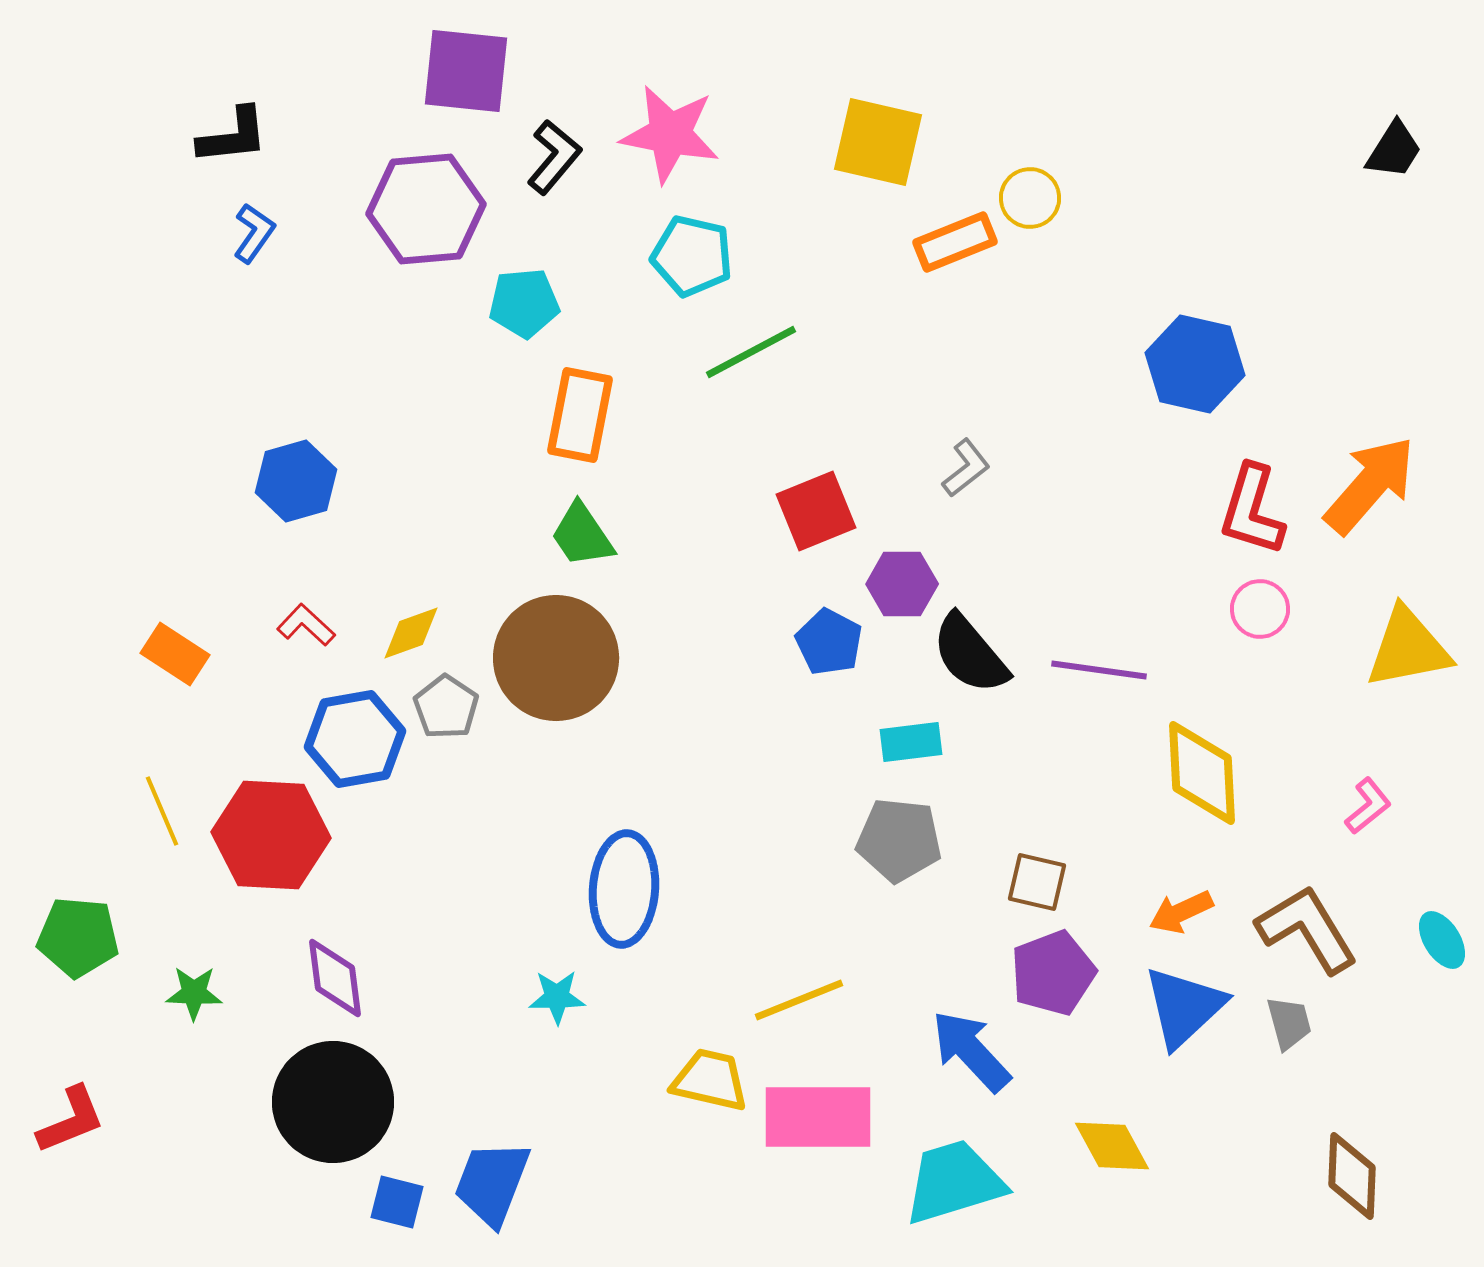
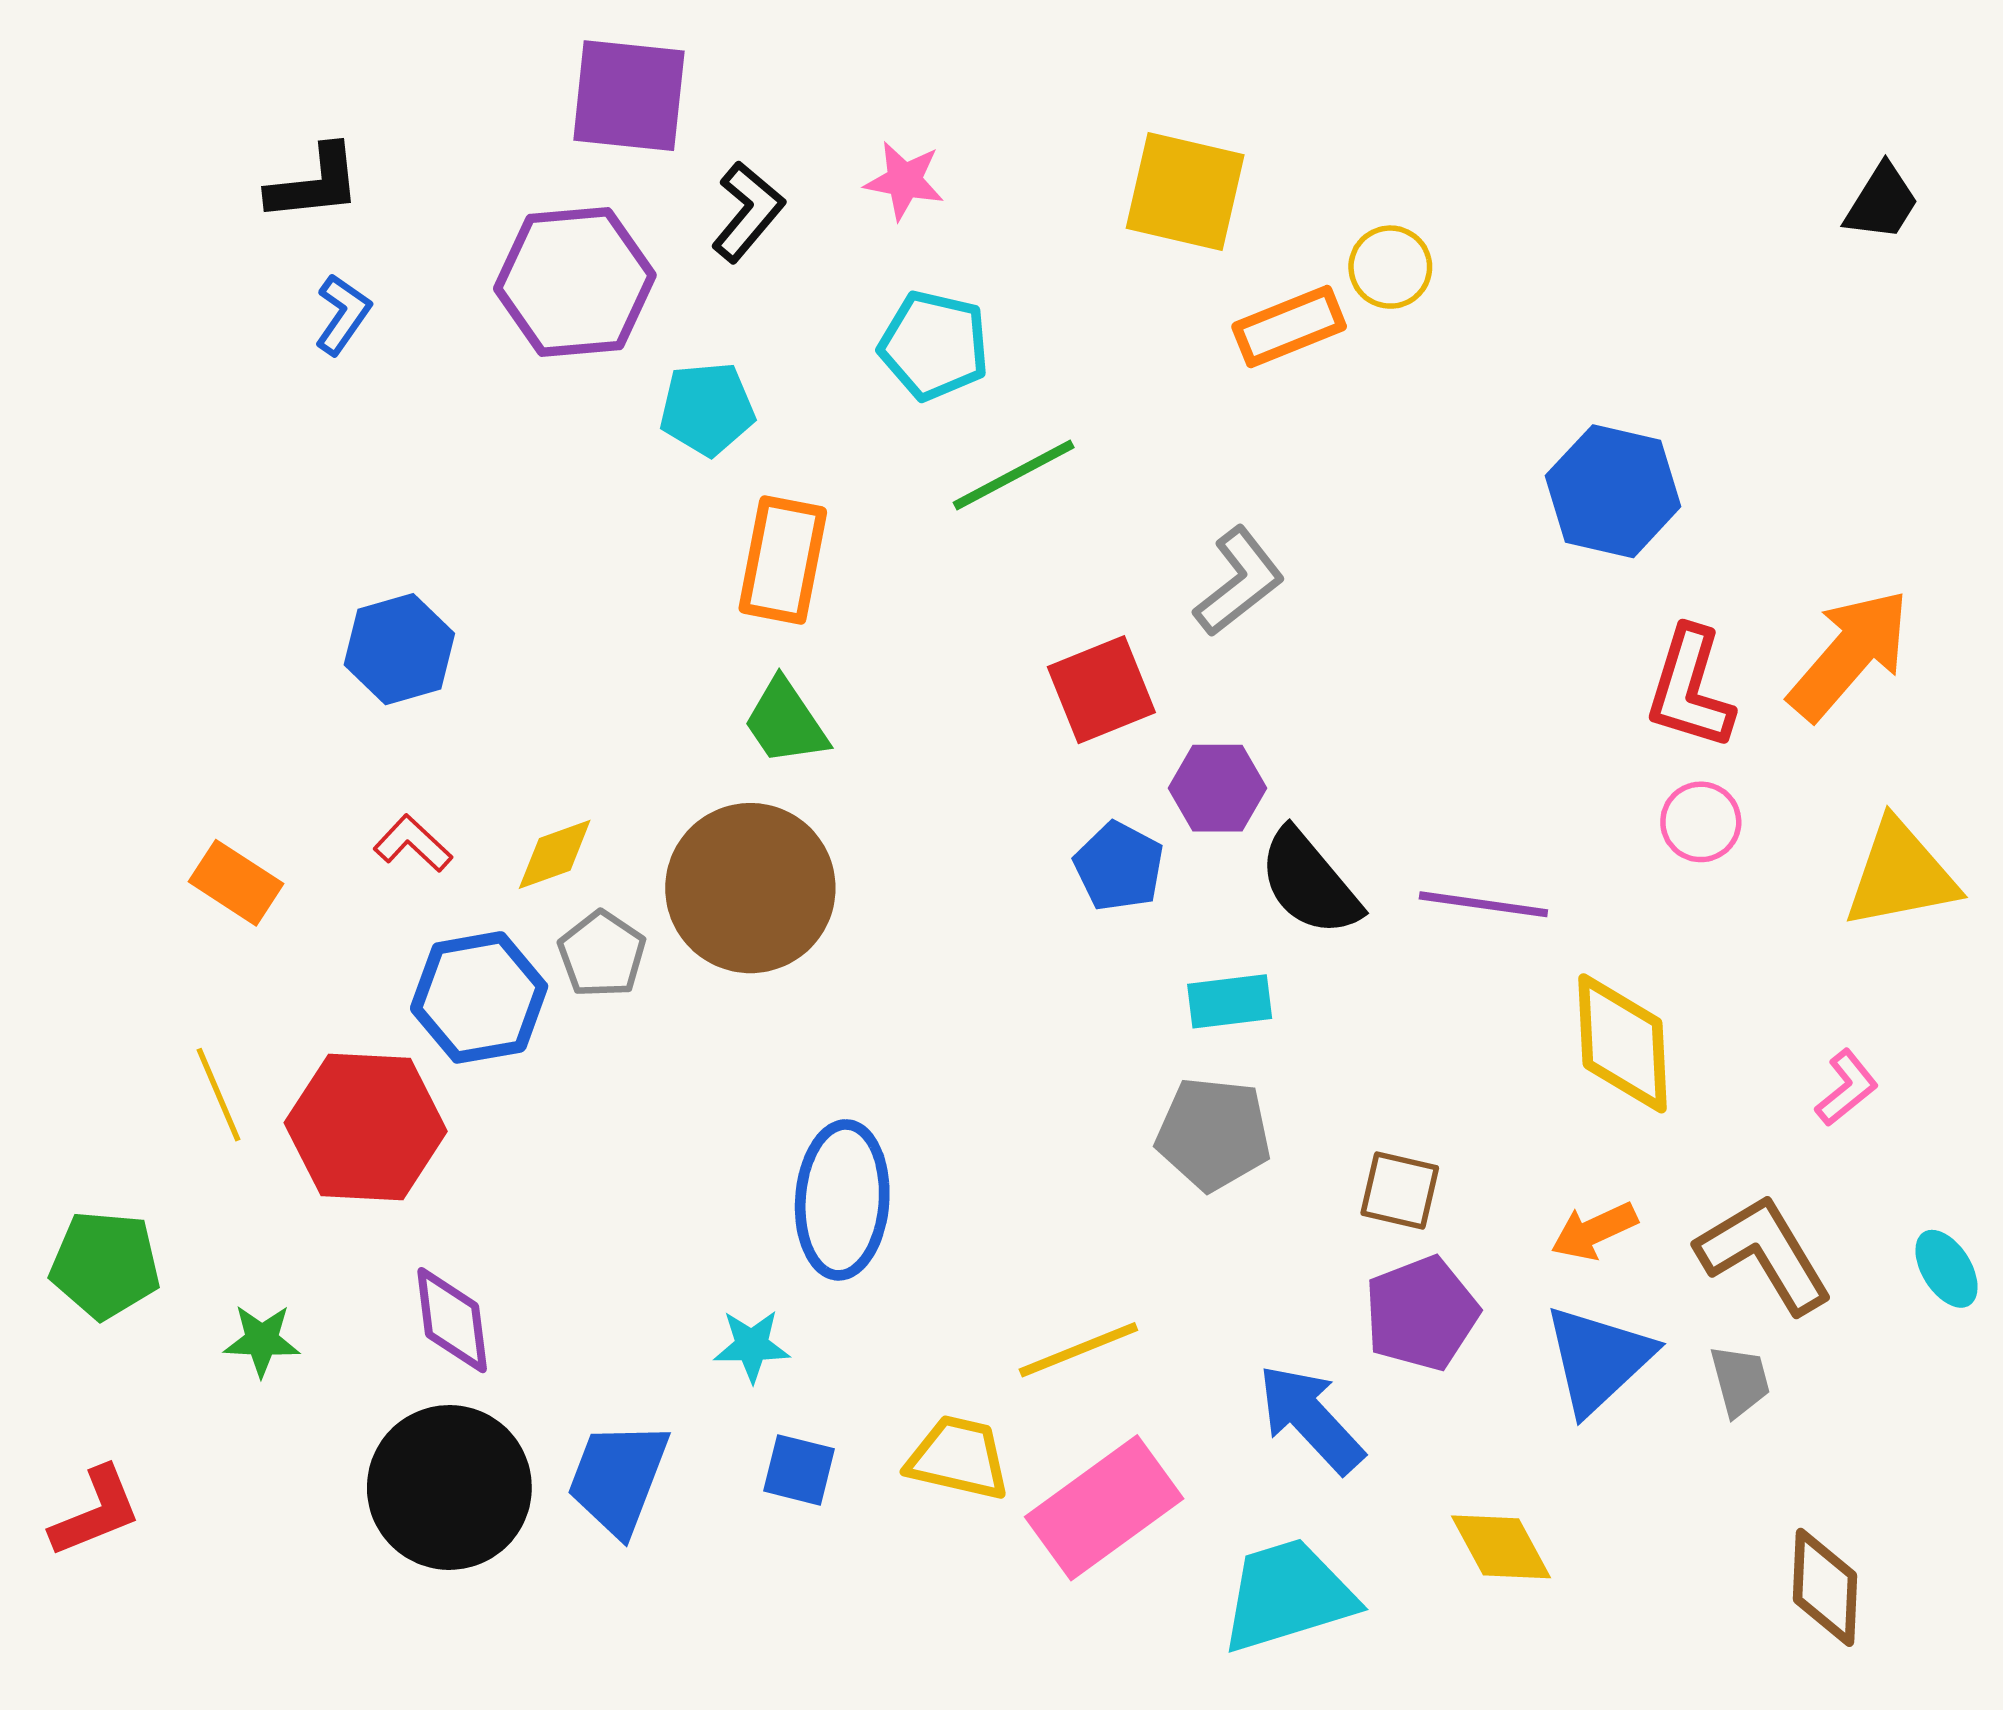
pink star: (670, 134) -> (904, 181), size x0.6
gray L-shape: (966, 468) -> (1239, 582), moved, size x1.4
pink rectangle: (818, 1117) -> (1104, 1508), turned -36
blue trapezoid: (492, 1183) -> (618, 1478), moved
blue square: (397, 1202) -> (799, 1470), moved

